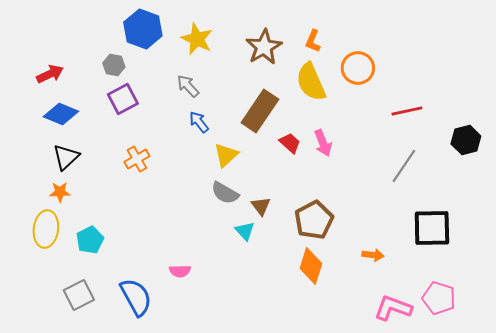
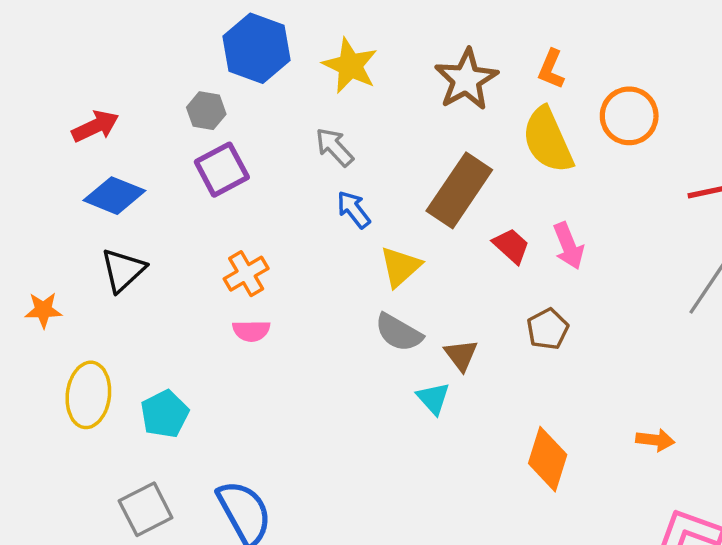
orange star: (60, 192) -> (43, 310), moved
brown pentagon: (314, 220) -> (548, 329), moved, size x0.6
pink semicircle: (180, 271) -> (251, 331), moved

